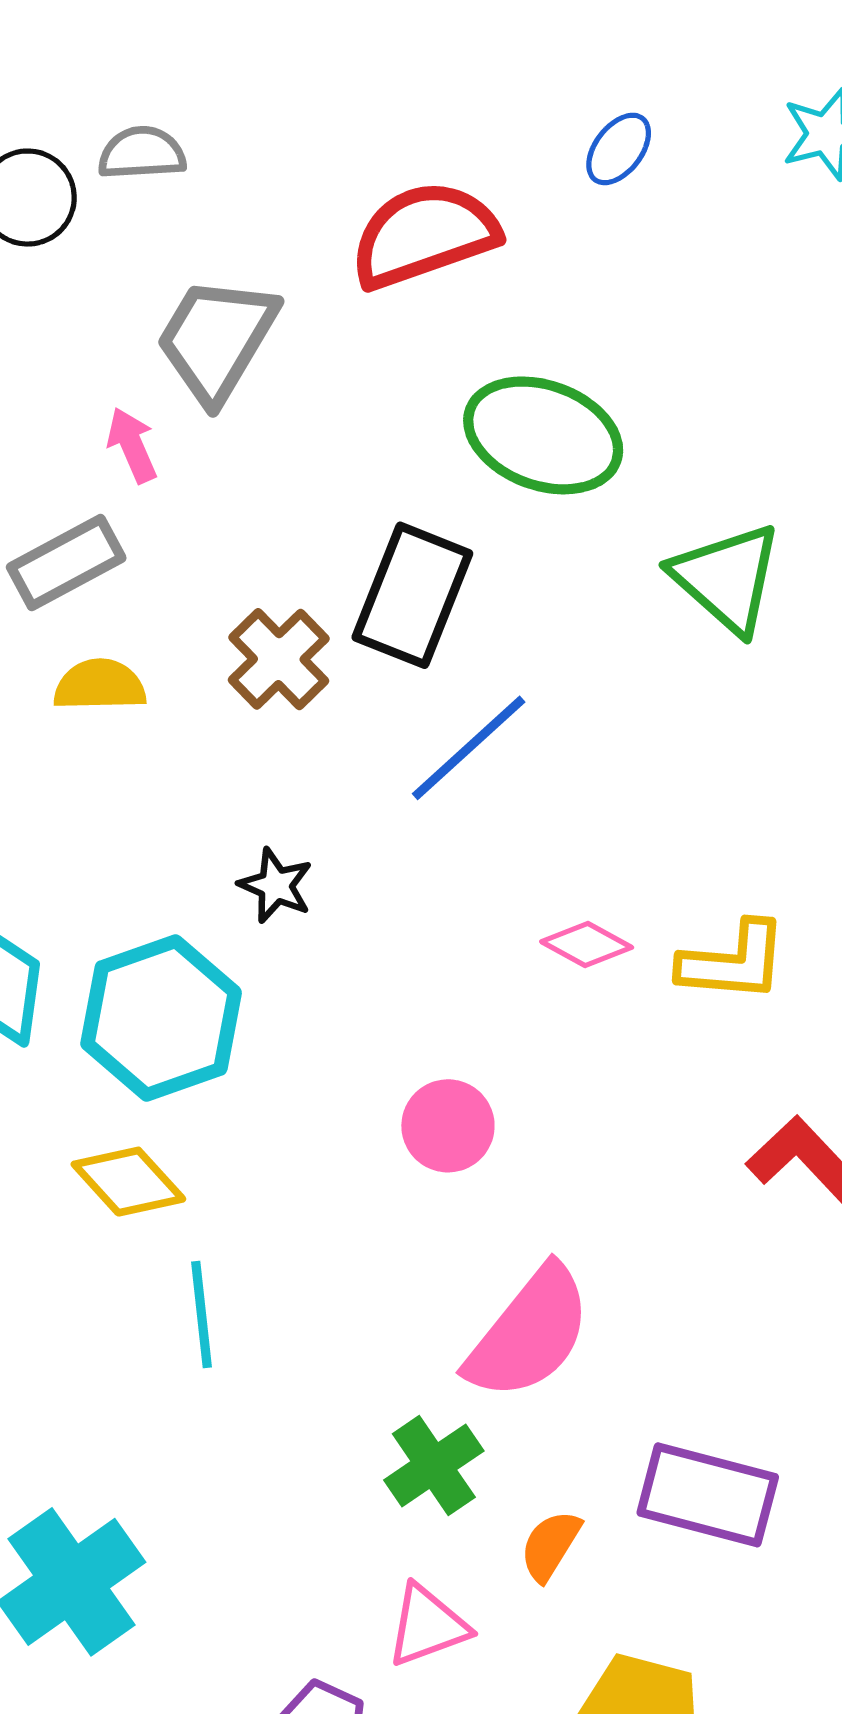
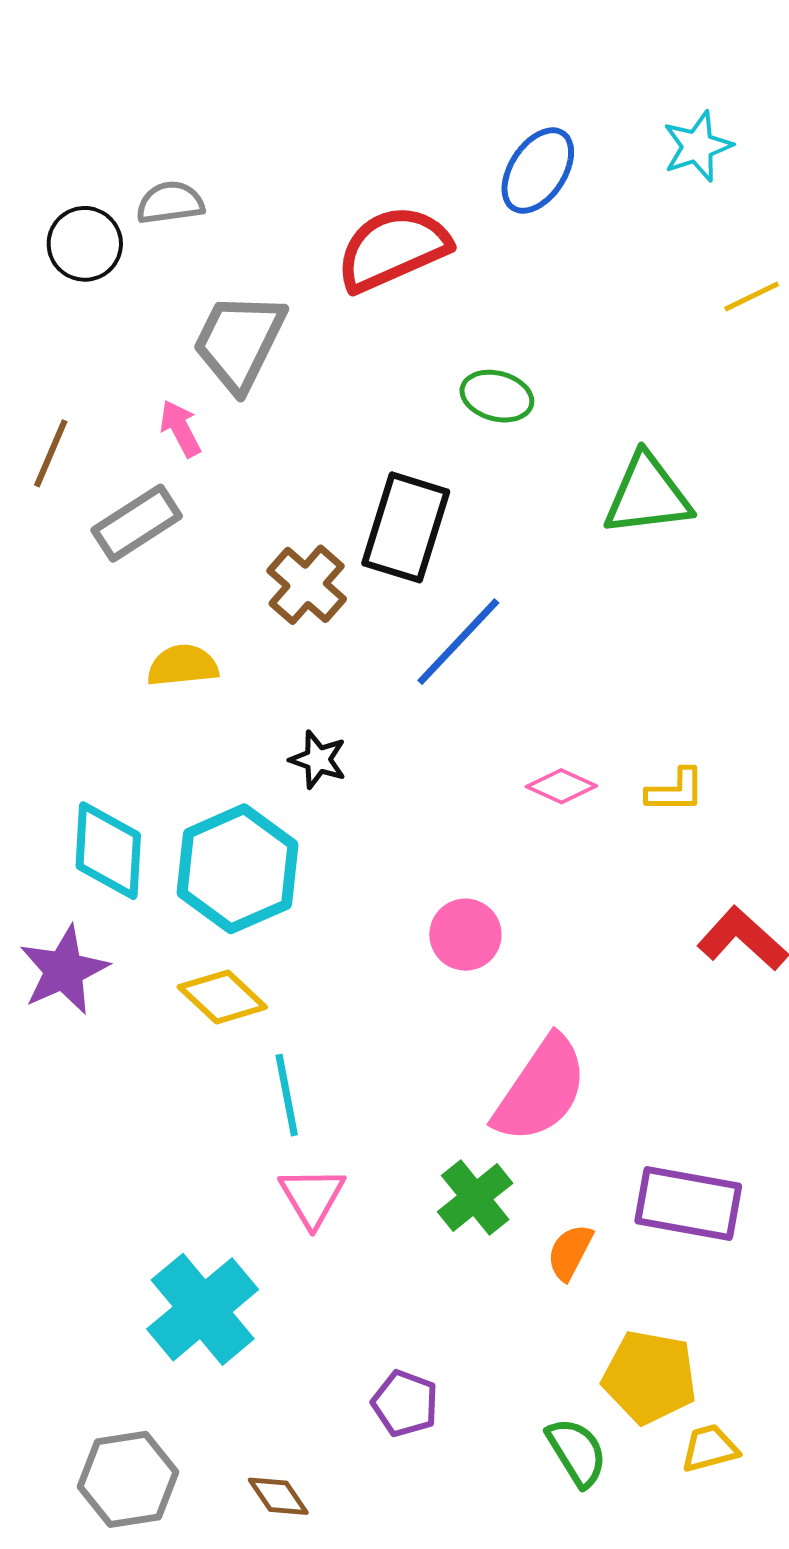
blue ellipse: (619, 149) -> (538, 171), size x1.5
green ellipse: (543, 435) -> (497, 396), size x0.6
green triangle: (727, 578) -> (647, 495), turned -44
yellow semicircle: (100, 685) -> (183, 666), moved
yellow L-shape: (733, 962) -> (675, 791), size x0.7
pink triangle: (427, 1626) -> (312, 1197), moved, turned -36

